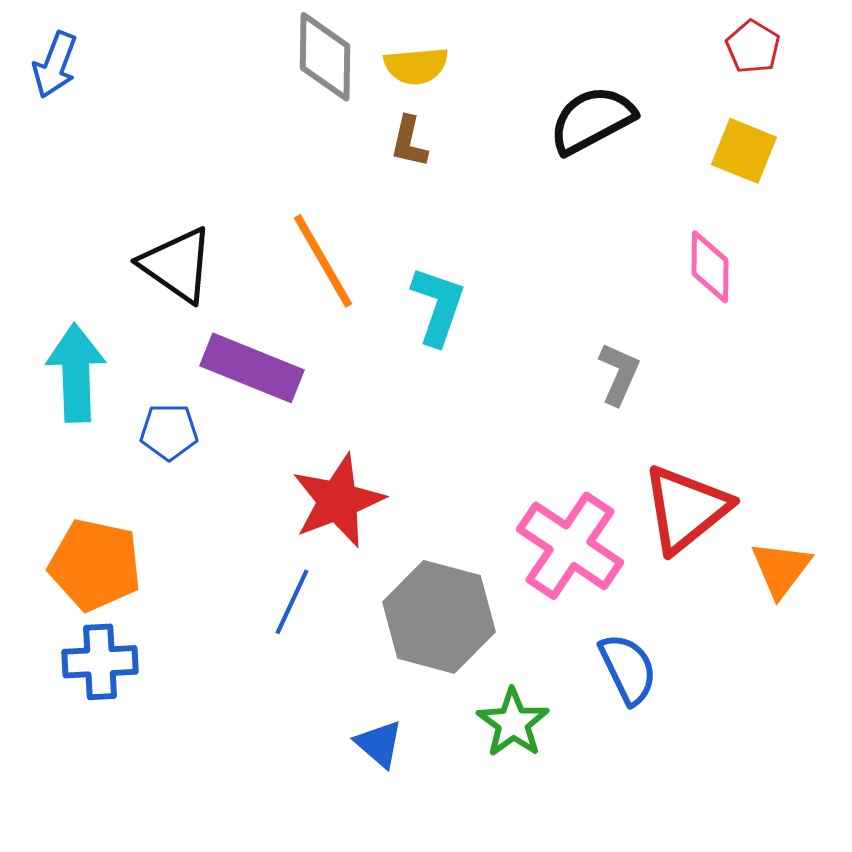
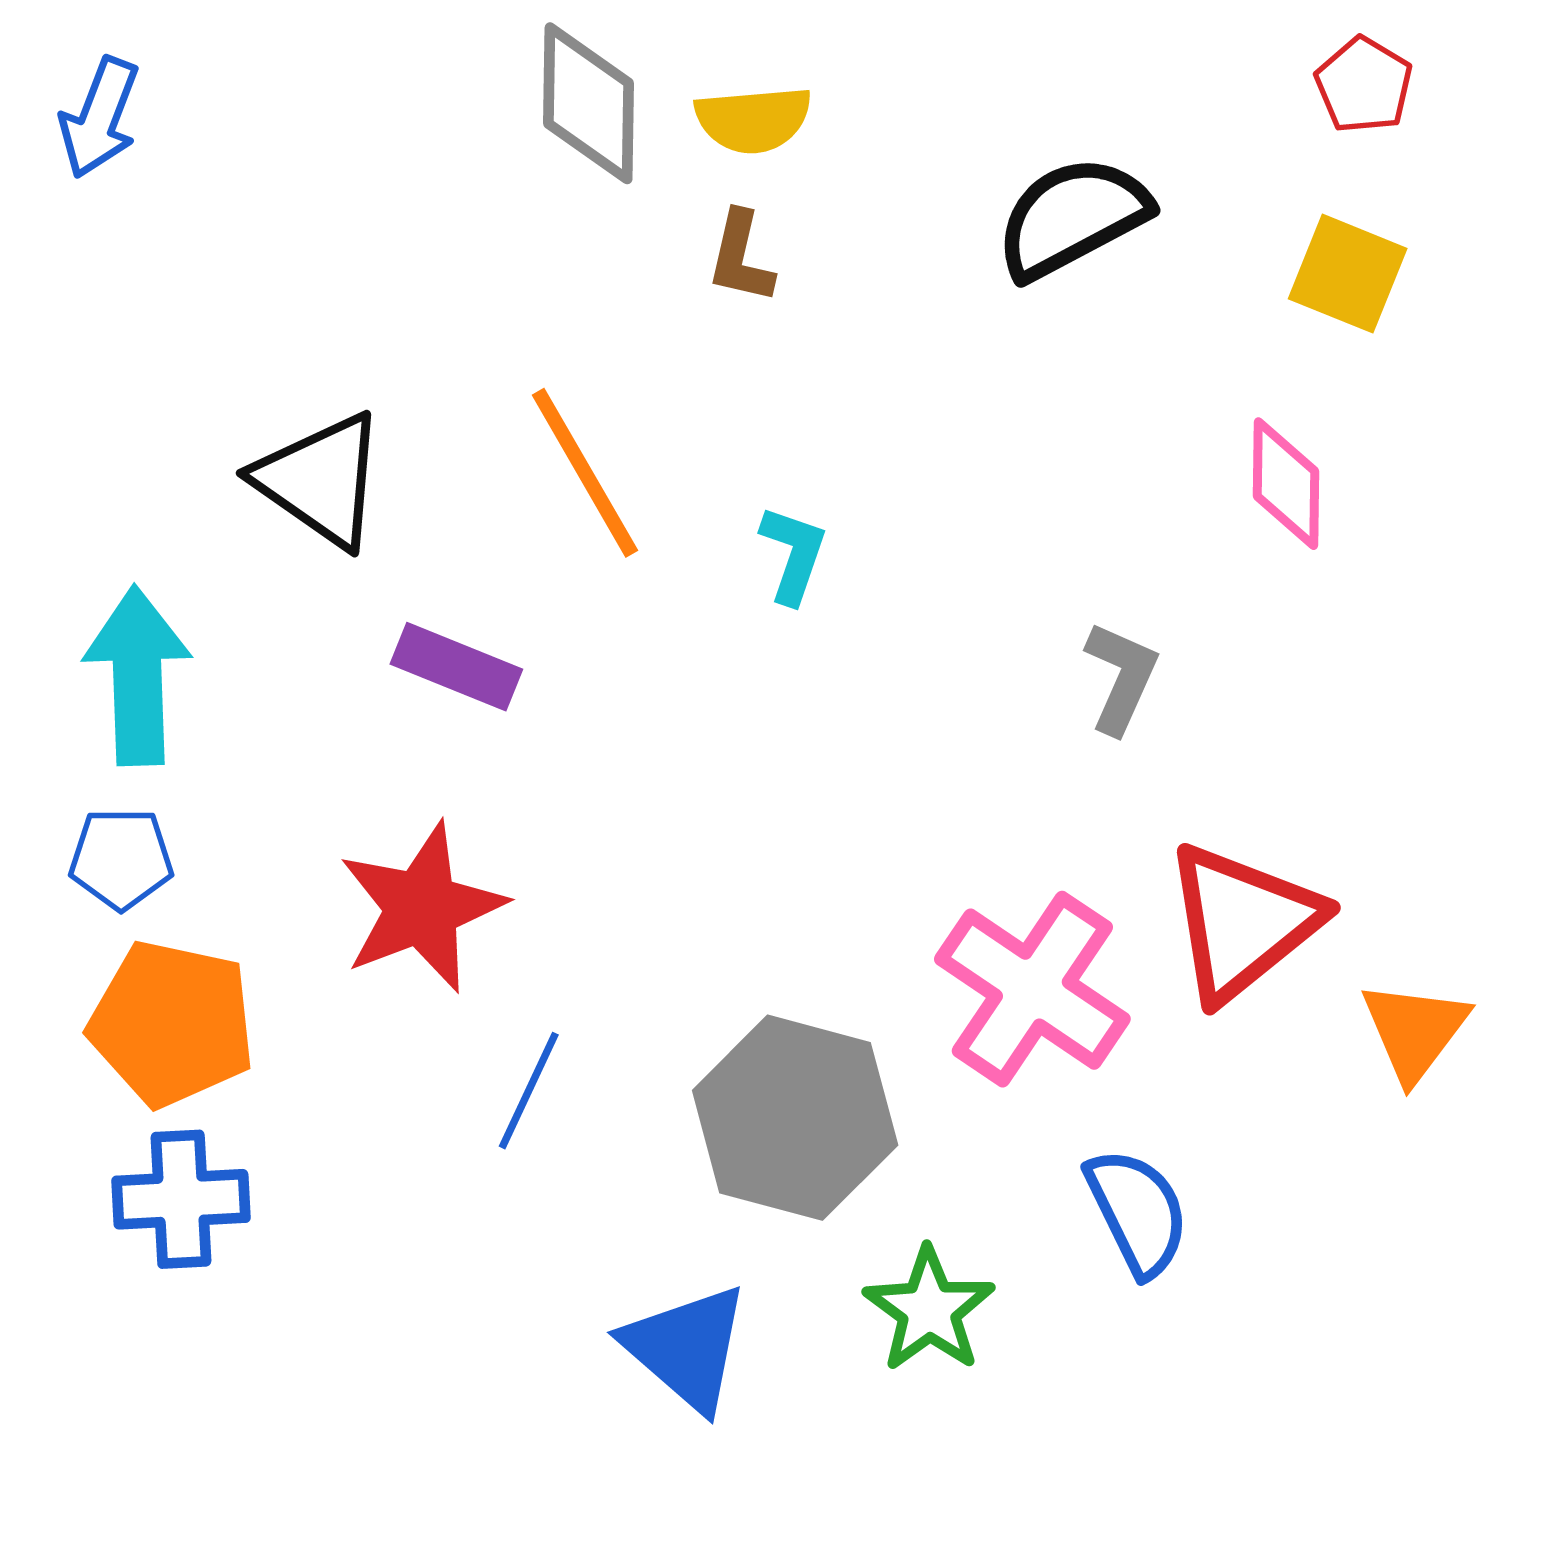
cyan L-shape: (438, 306) -> (793, 554), size x0.7
purple rectangle: (252, 368) -> (456, 667), size x0.7
blue pentagon: (169, 432) -> (121, 859), moved
red star: (338, 501) -> (422, 908), moved
blue triangle: (379, 744) -> (686, 1348), size x1.5

